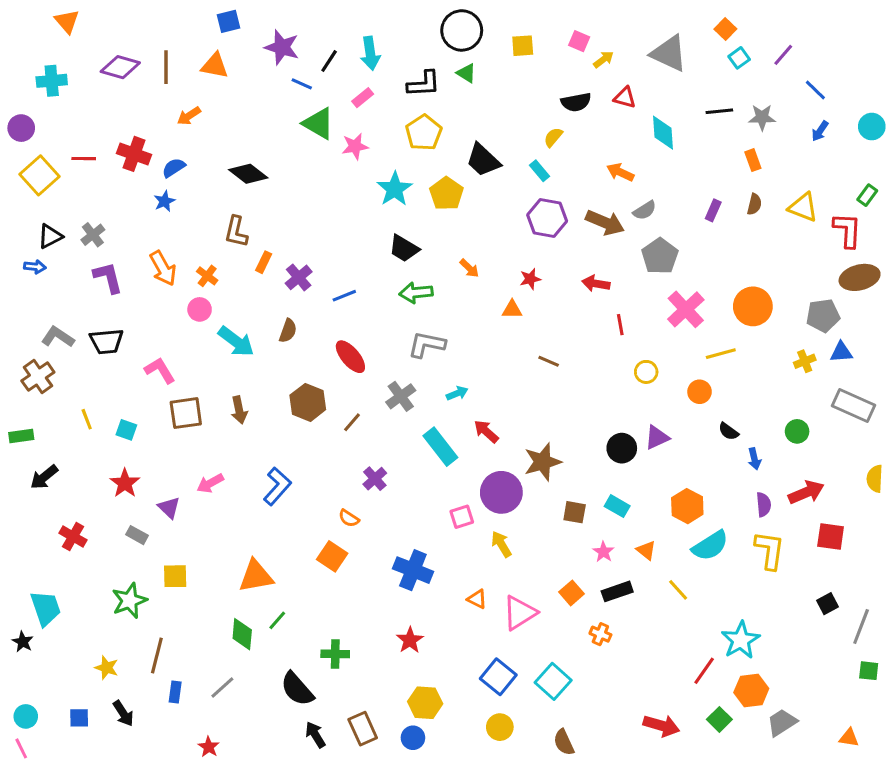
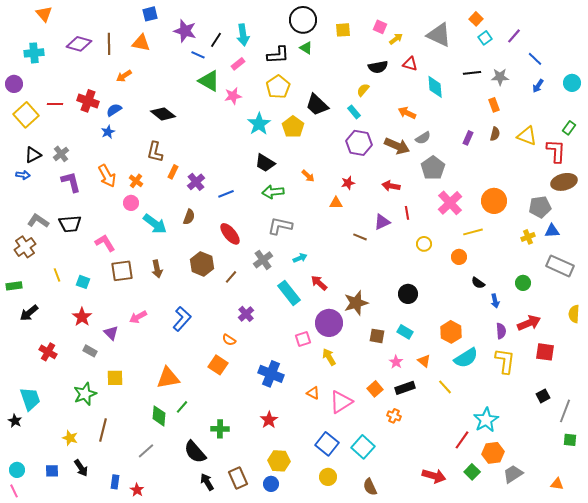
purple triangle: (657, 437) -> (382, 222), moved
blue rectangle: (175, 692) -> (115, 482), moved

